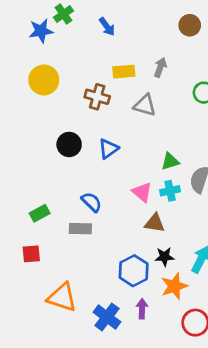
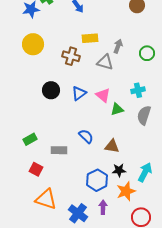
gray arrow: (160, 67) -> (118, 46), moved
green triangle: (170, 161) -> (117, 109), moved
cyan cross: (170, 191) -> (138, 90), moved
pink triangle: (142, 192) -> (103, 95), moved
blue semicircle: (92, 202) -> (86, 136), moved
red square: (31, 254) -> (36, 169), moved, turned 32

